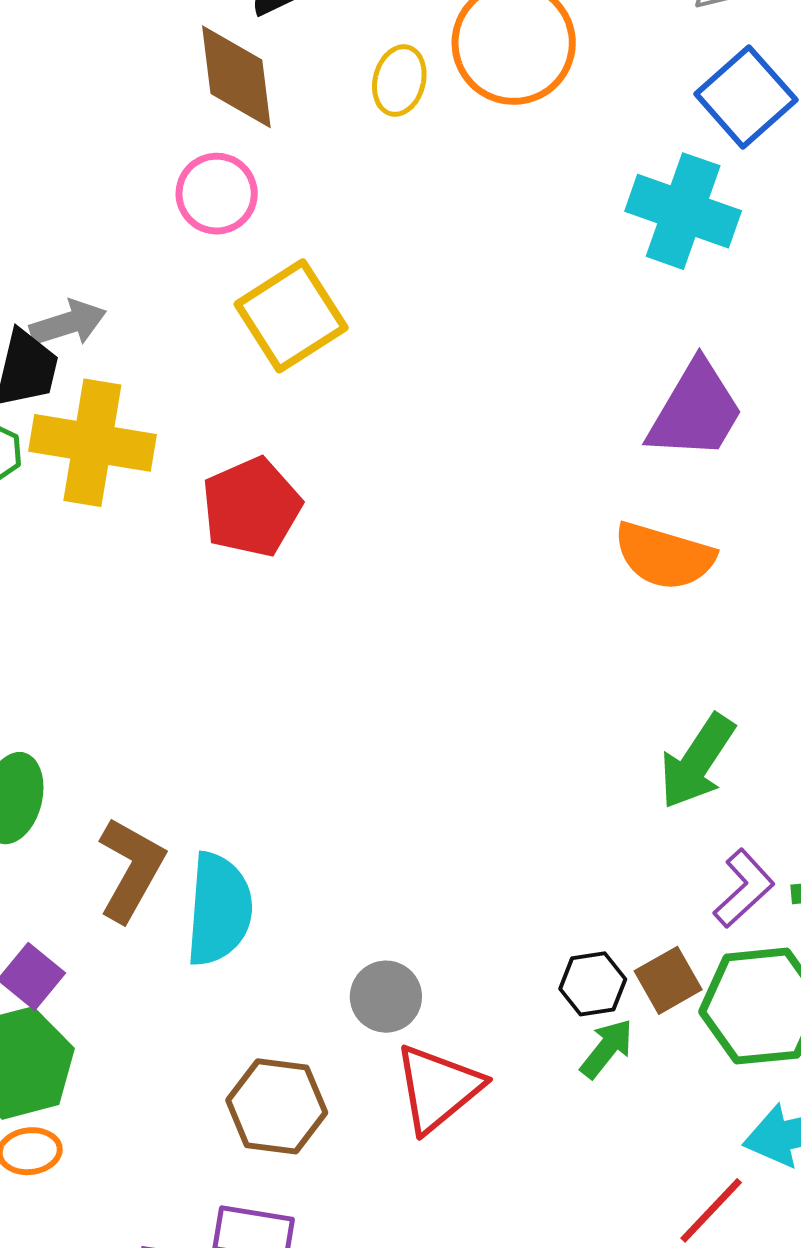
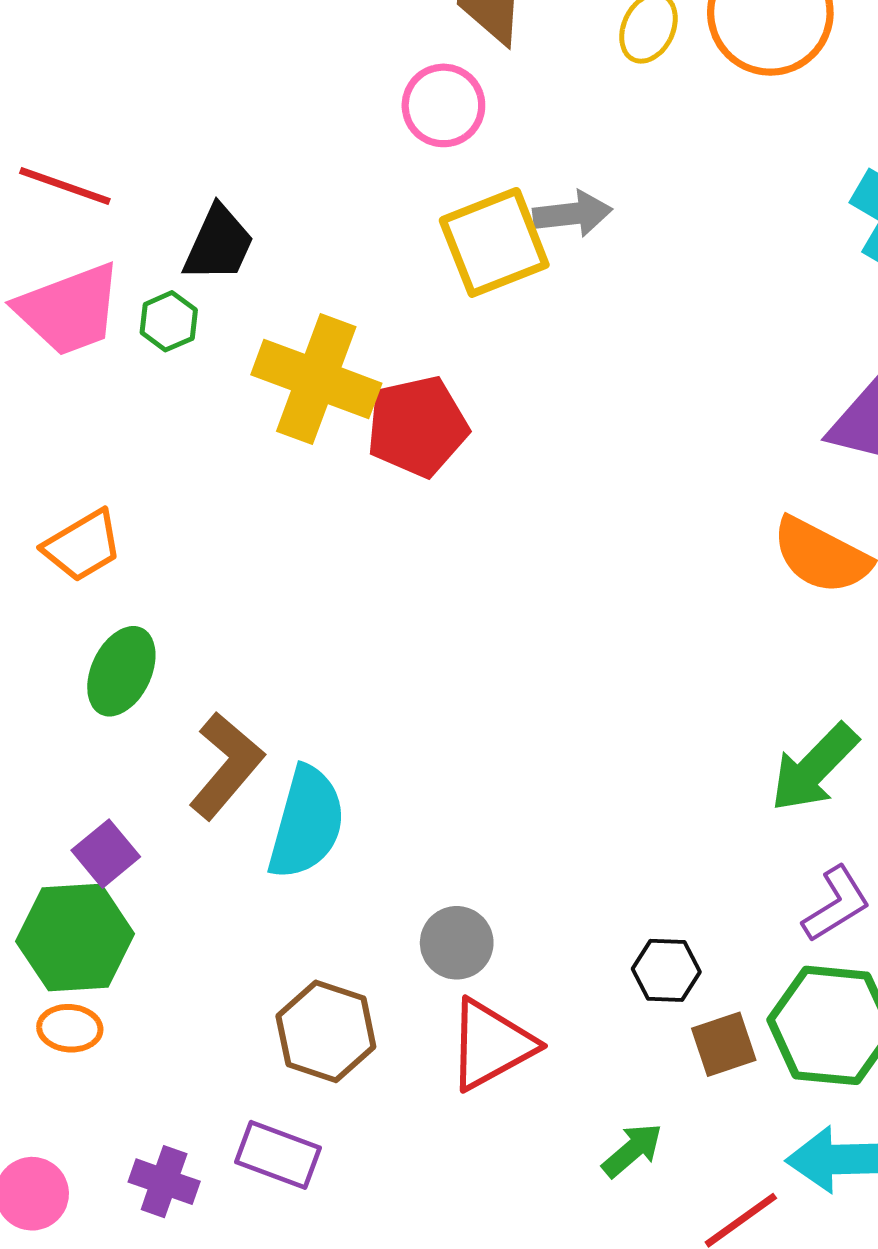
gray arrow: (68, 323) -> (572, 214), moved
yellow cross: (92, 443) -> (316, 379), moved
brown square: (668, 980) -> (724, 1044), moved
green arrow: (607, 1049) -> (632, 1150), moved

